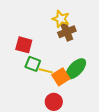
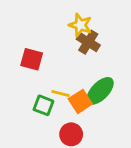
brown cross: (67, 32) -> (88, 42), turned -36
green square: (33, 64) -> (43, 105), moved

